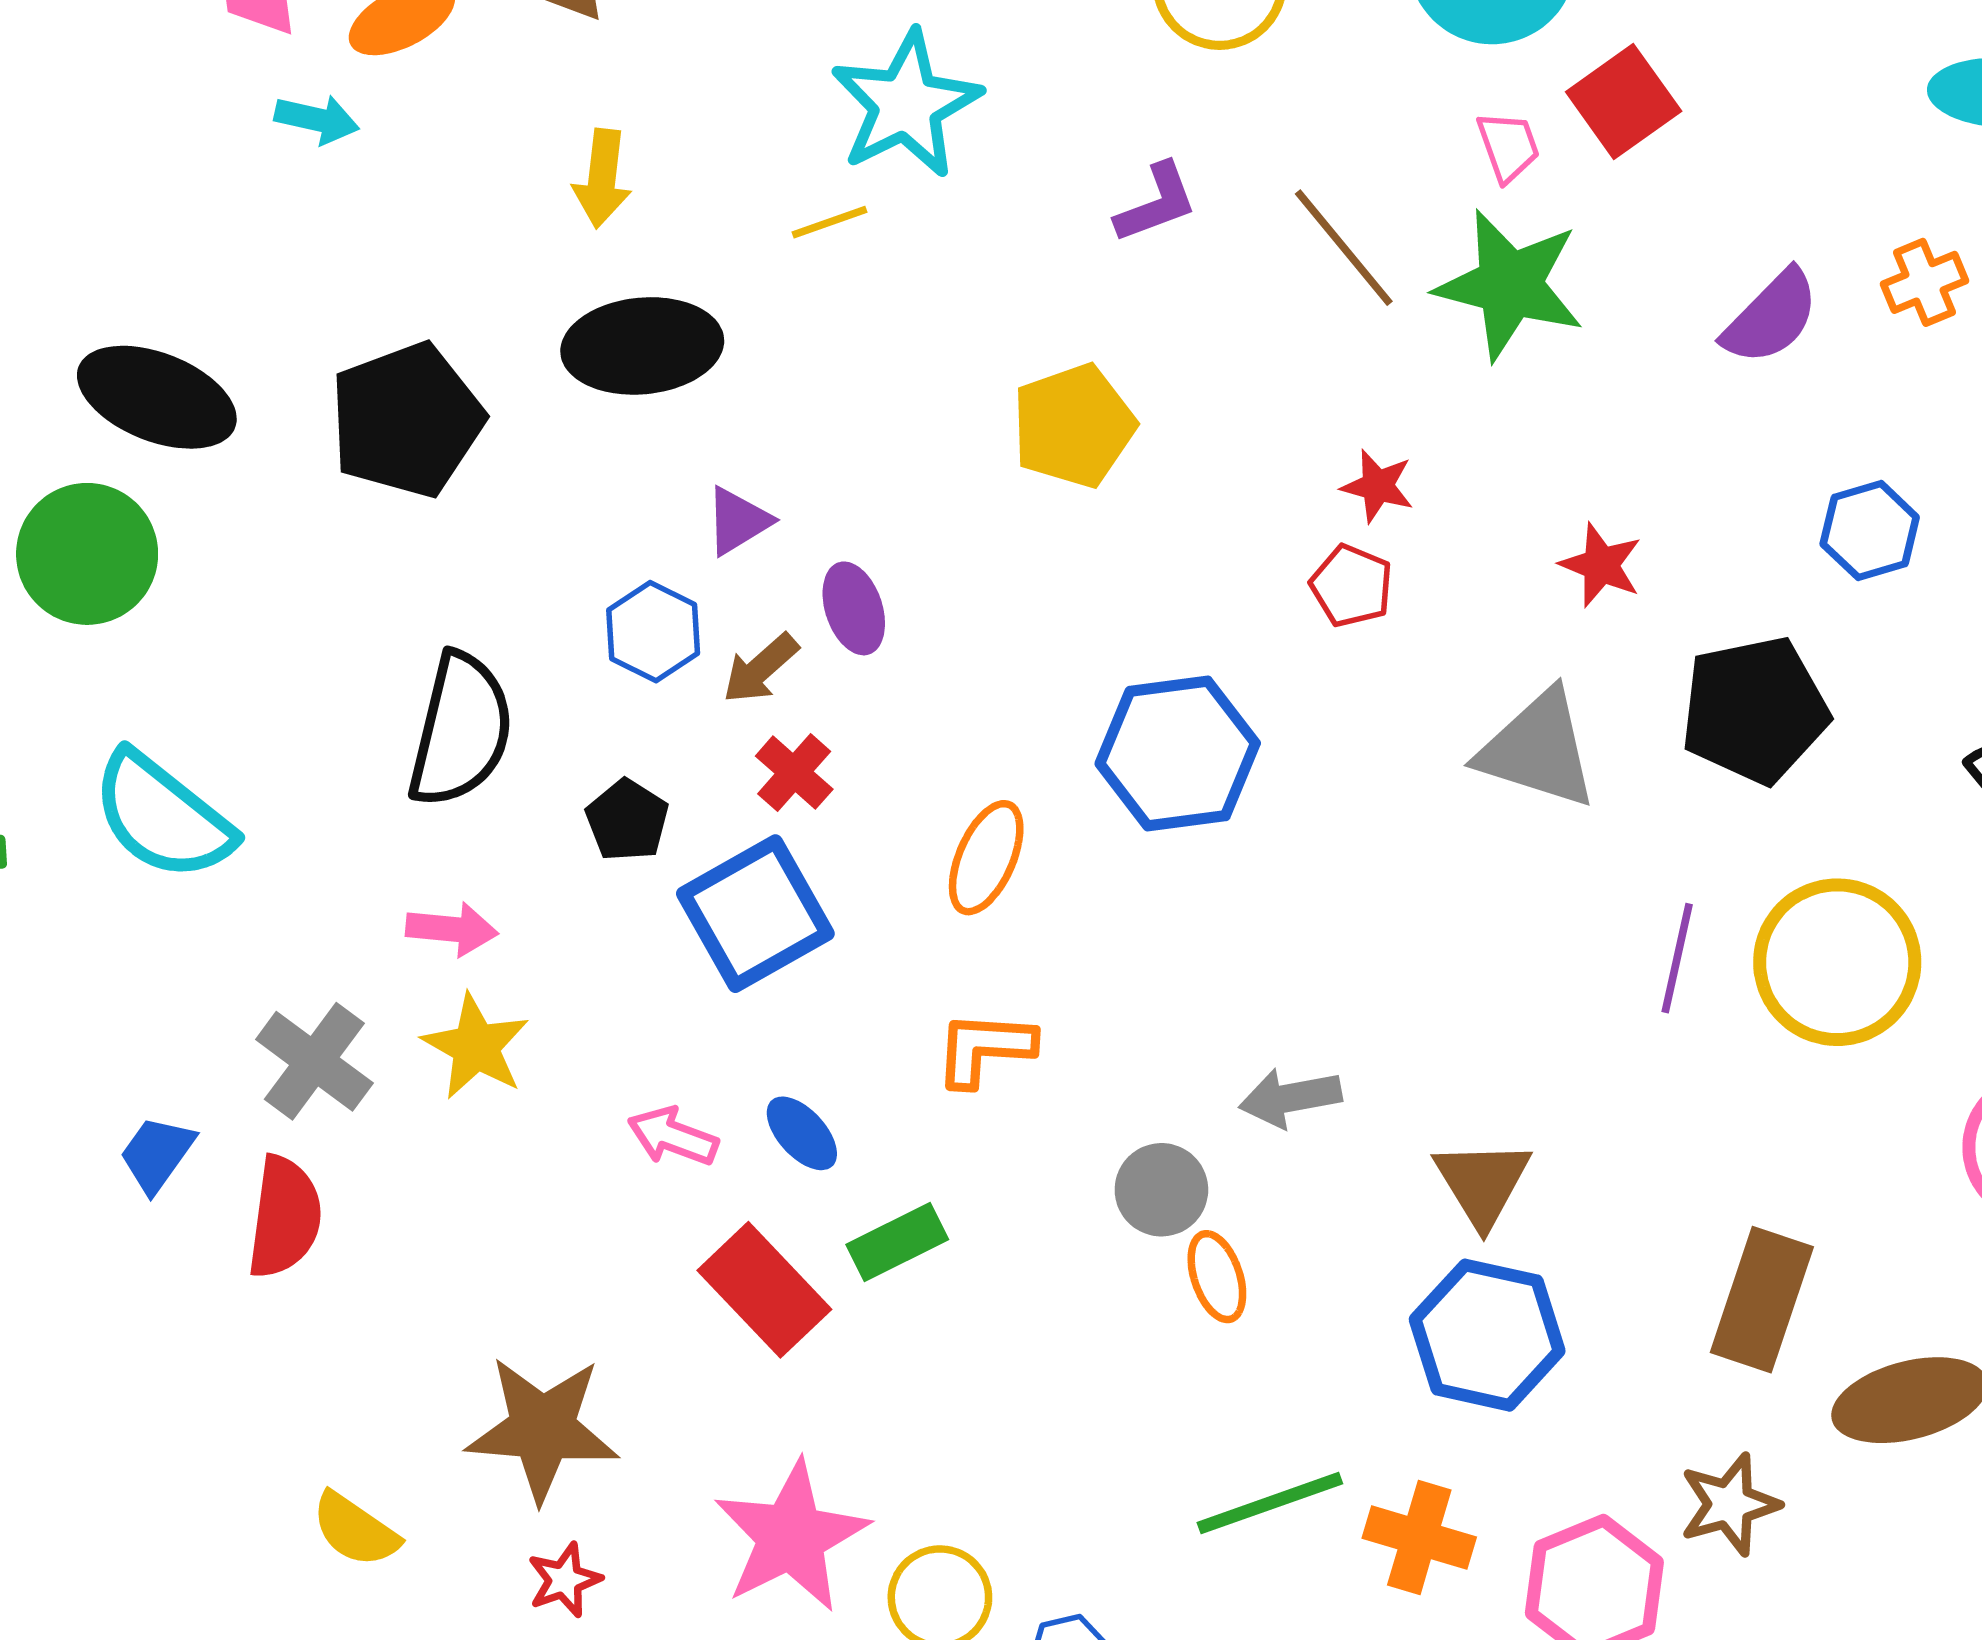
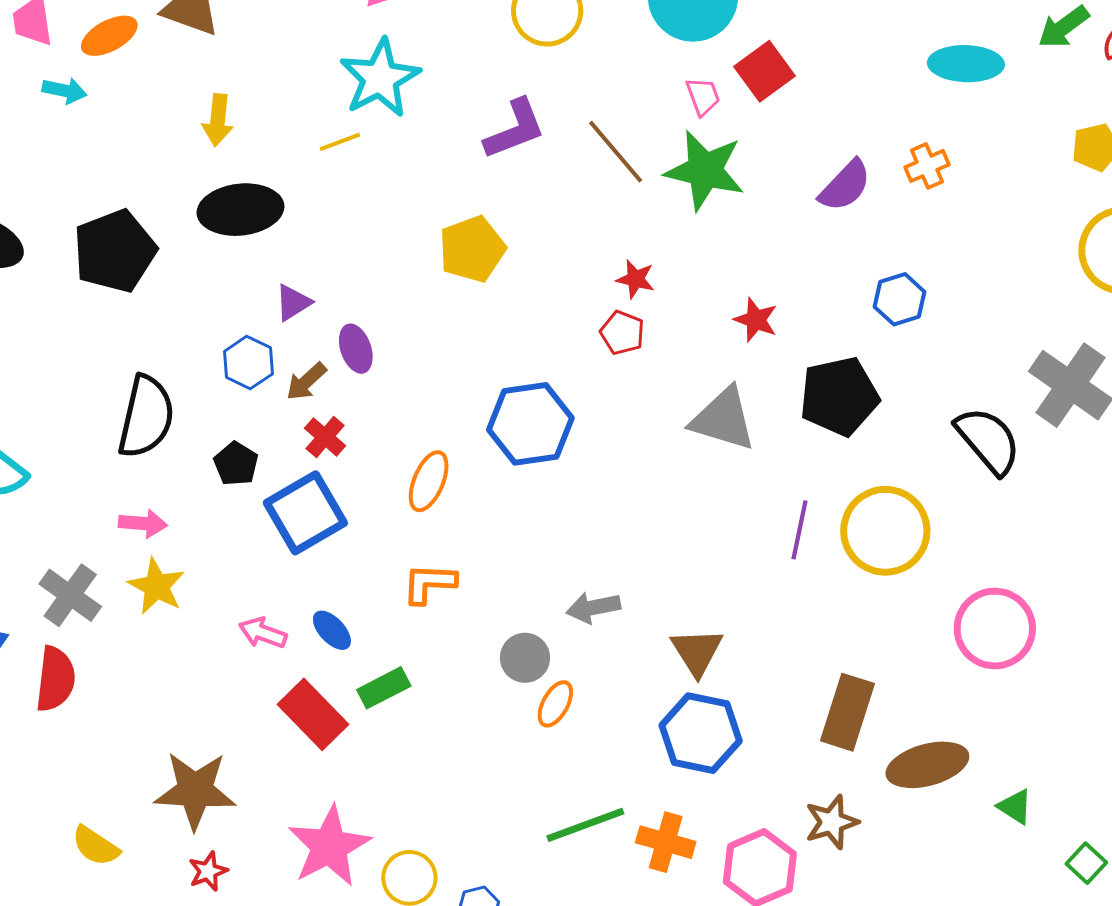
purple L-shape: (1156, 203) -> (515, 129), size x1.4
orange ellipse: (1217, 1277) -> (555, 704), turned 48

